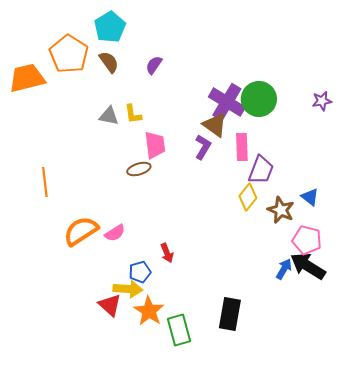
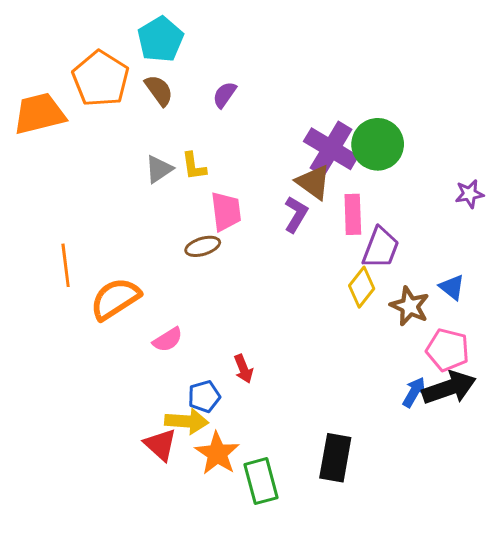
purple star: (322, 101) -> (469, 194), moved
gray triangle: (109, 116) -> (159, 169), turned -45
orange semicircle: (81, 231) -> (115, 299), moved
black arrow: (308, 266) -> (449, 388), turned 129

